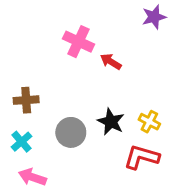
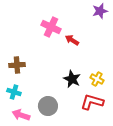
gray circle: (71, 132) -> (48, 106), moved
cyan cross: (22, 142) -> (14, 92), turned -32

